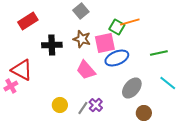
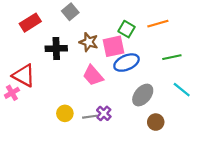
gray square: (81, 11) -> (70, 12), moved
orange line: (130, 22) -> (158, 24), moved
gray line: (83, 108) -> (90, 117), turned 48

